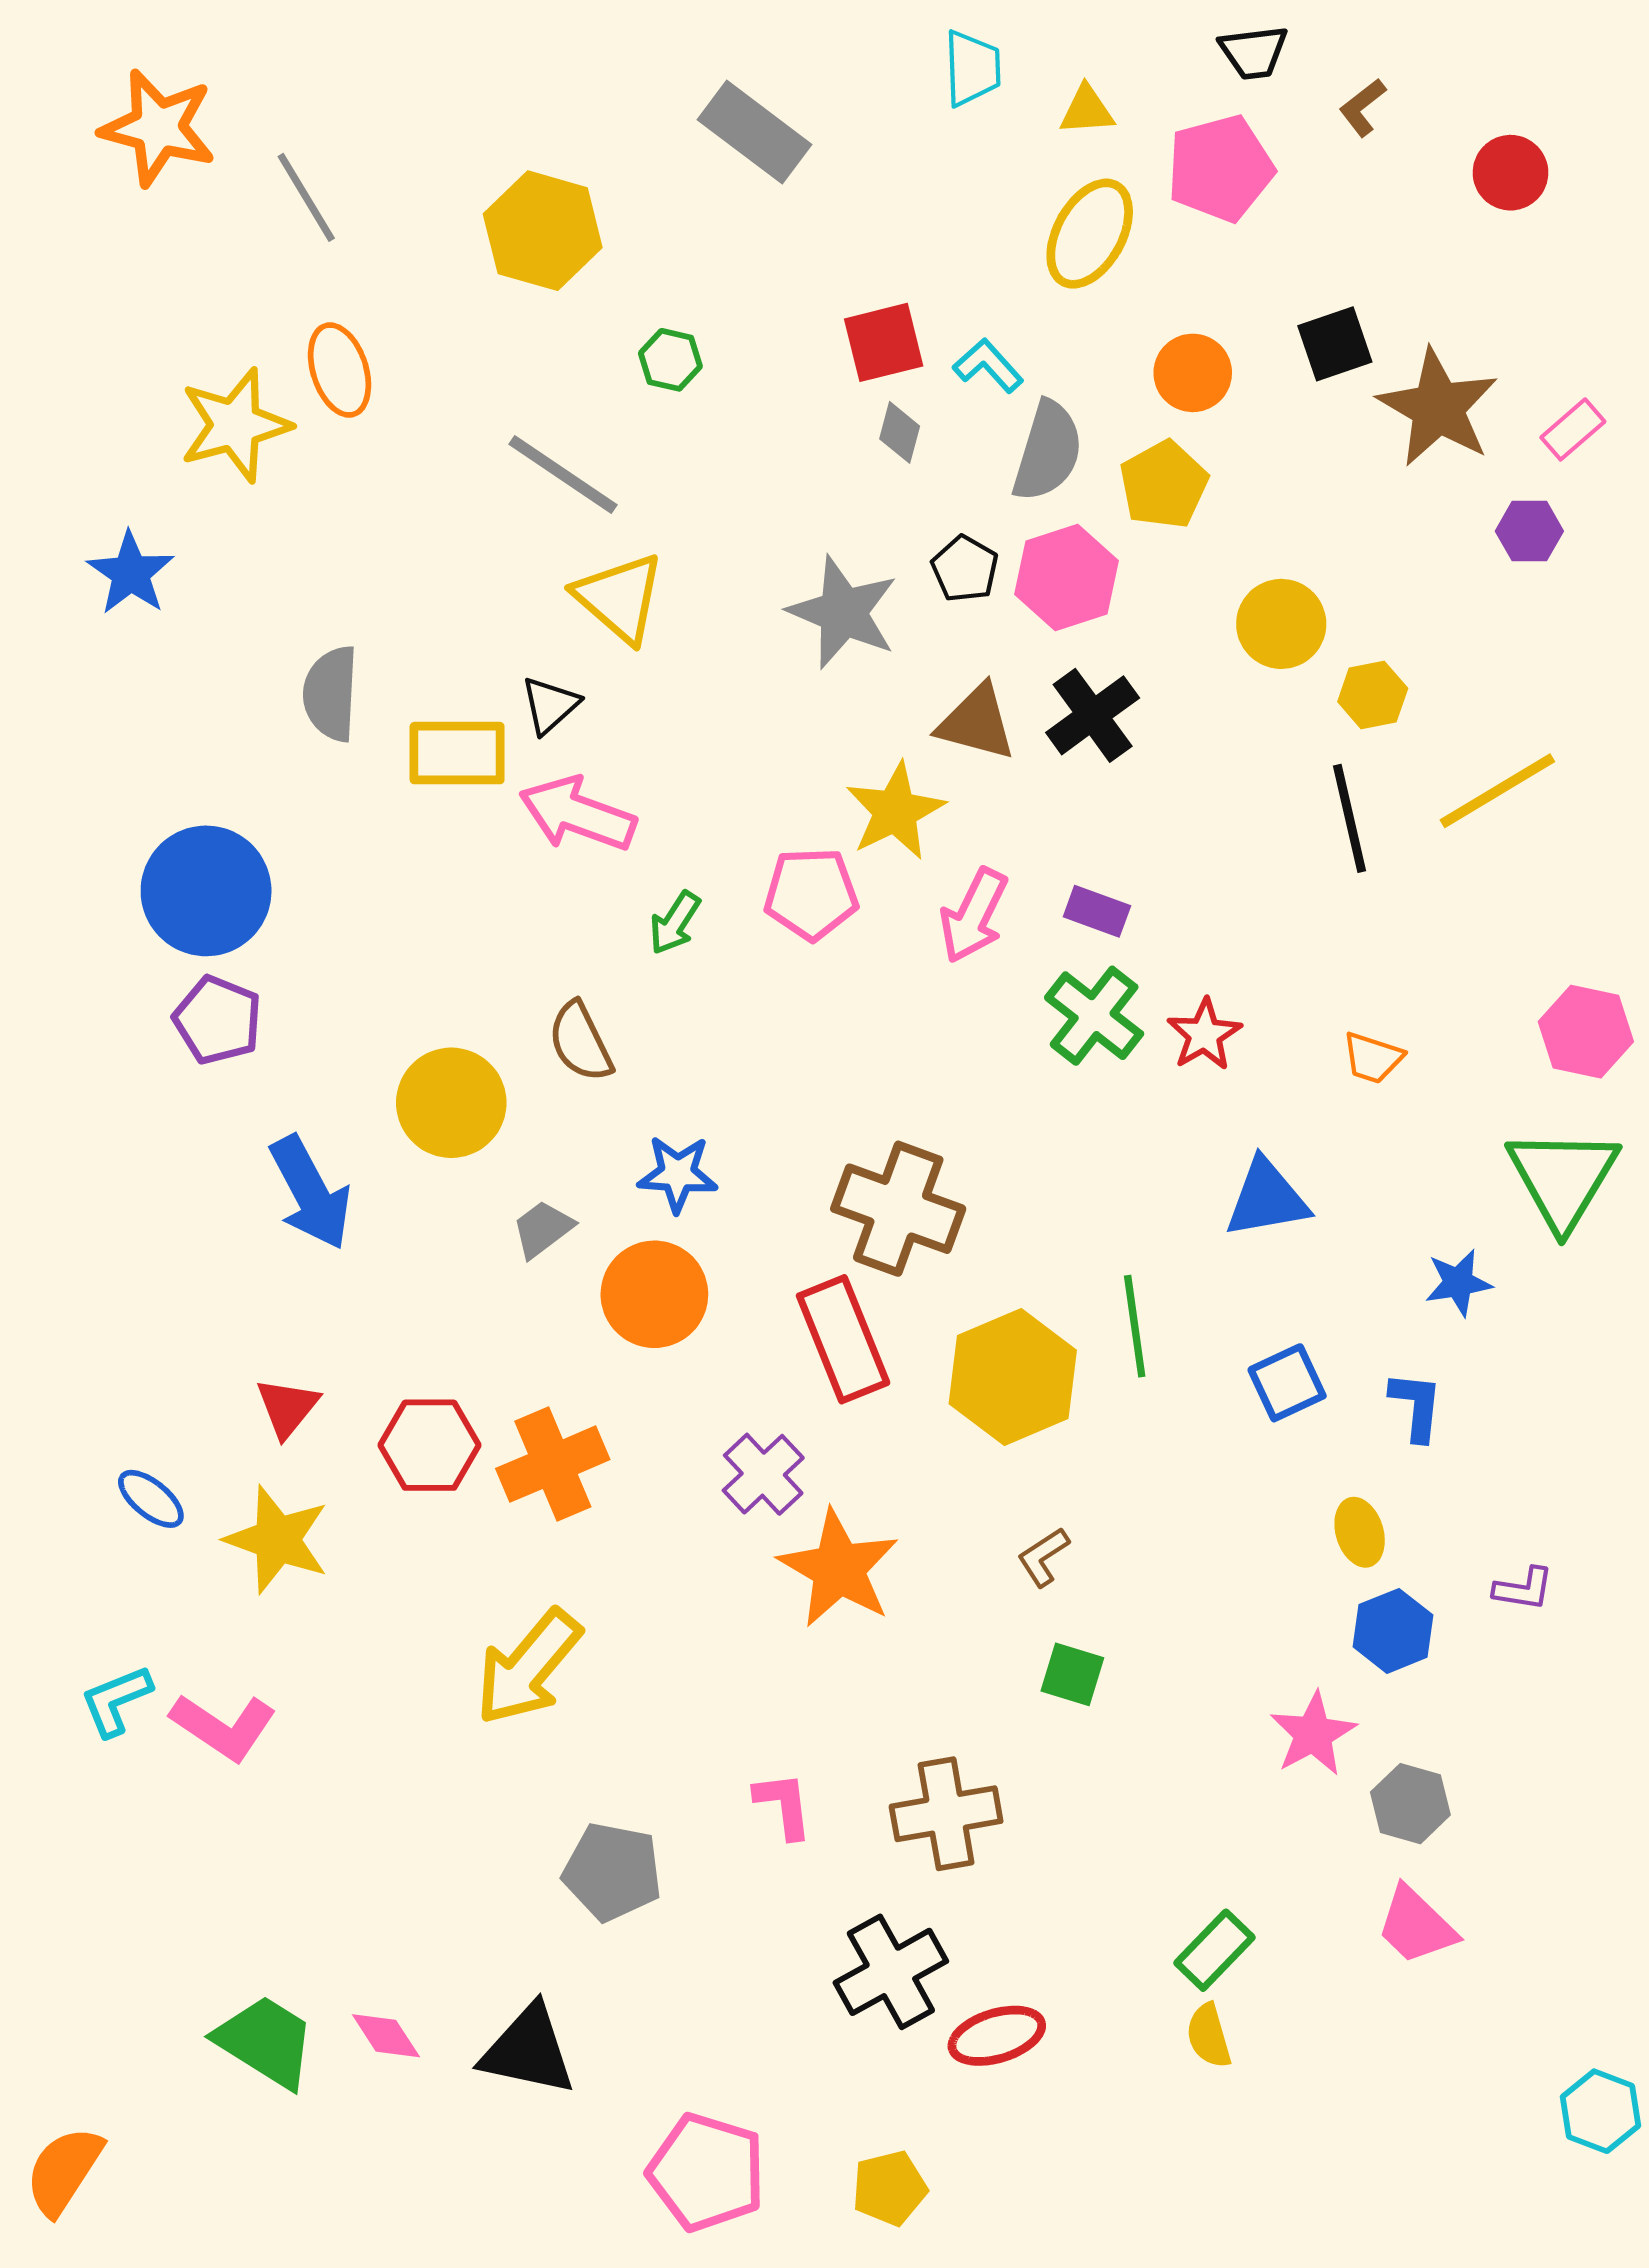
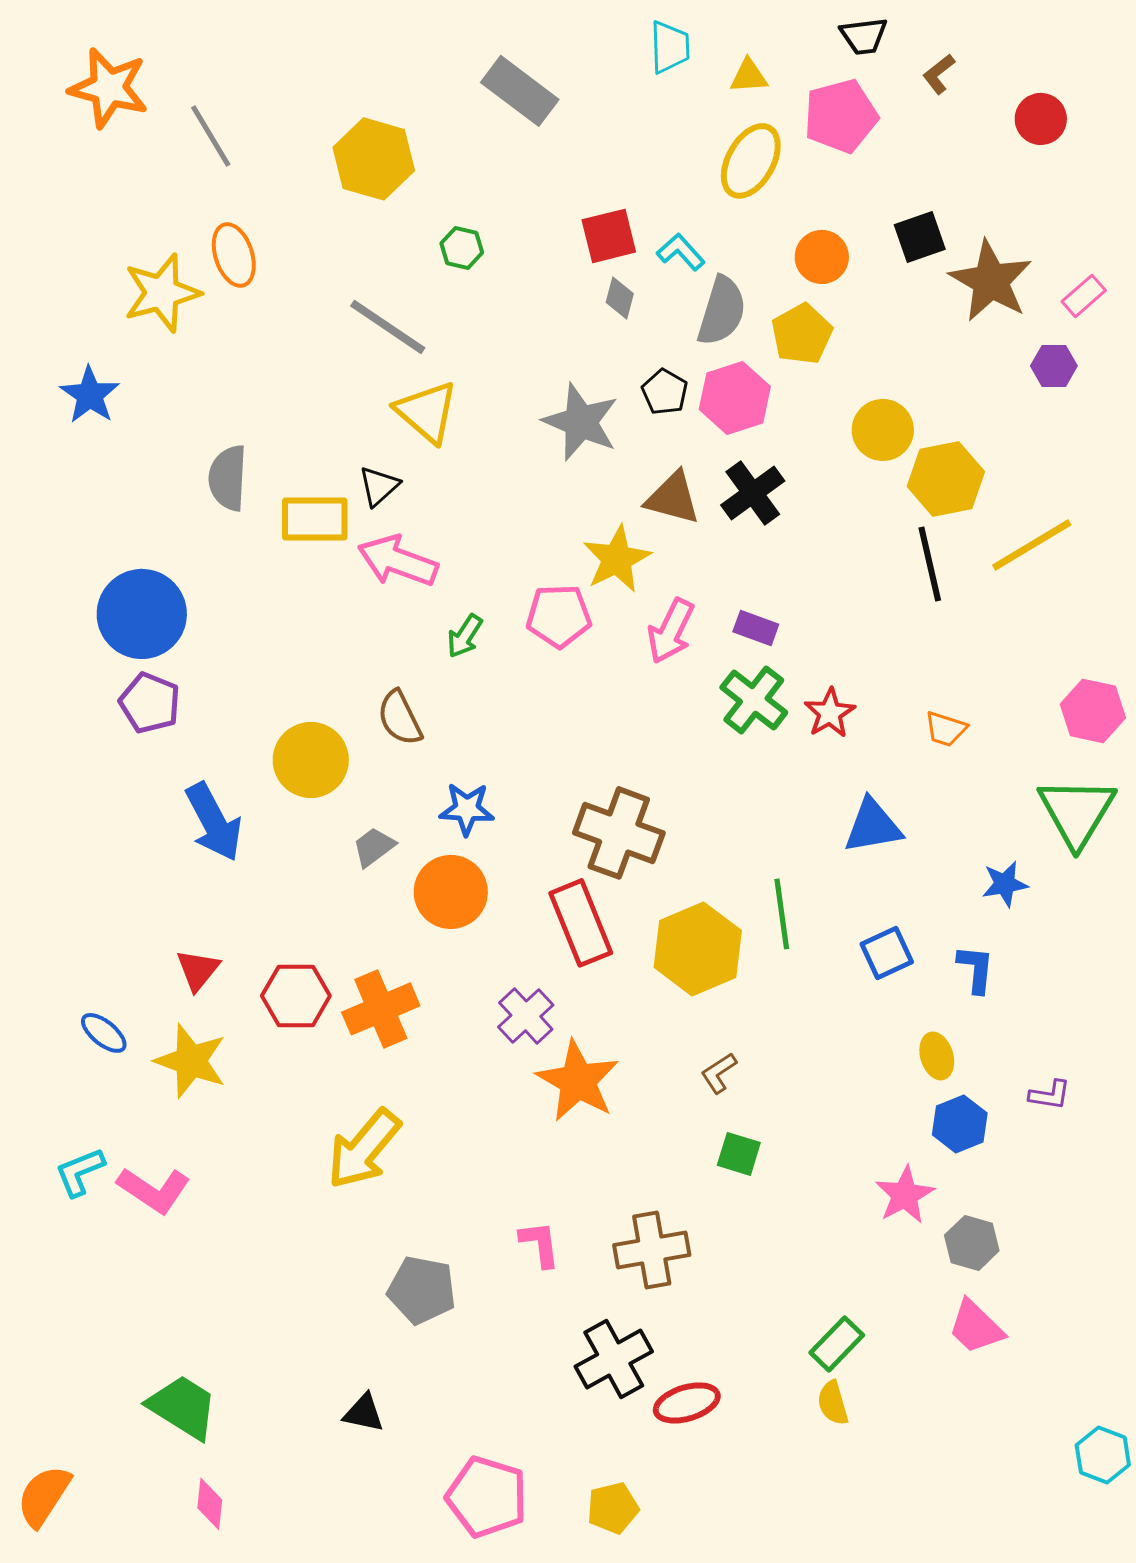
yellow hexagon: (1373, 695) -> (946, 479), size x1.6
pink diamond: (386, 2036) -> (210, 1504), moved, turned 39
black triangle: (528, 2050) -> (364, 1413), size x0.6

